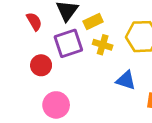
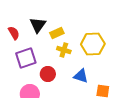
purple square: (68, 43) -> (26, 58), moved
red circle: (41, 65) -> (48, 74), moved

